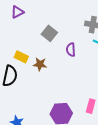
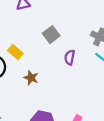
brown star: (40, 64) -> (31, 78), moved

